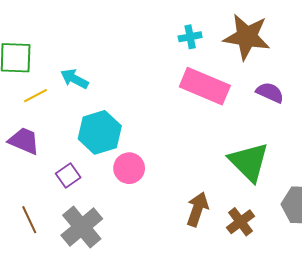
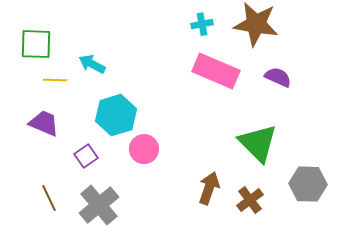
yellow line: (36, 96) -> (55, 80), turned 30

